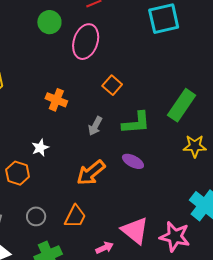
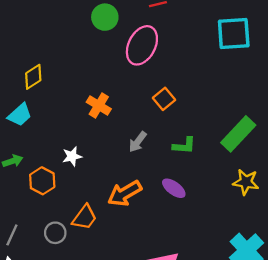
green L-shape: (136, 123) -> (184, 146), size x0.7
orange trapezoid: (75, 216) -> (85, 217), moved

